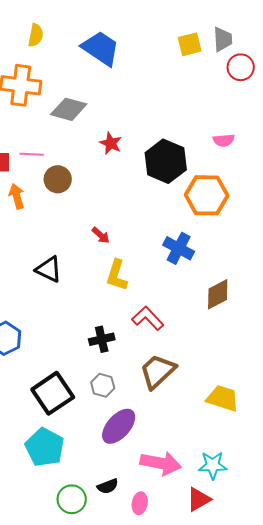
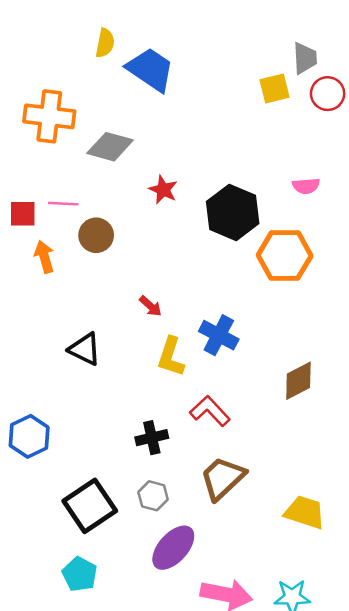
yellow semicircle: (36, 35) -> (105, 43), moved
yellow square: (190, 44) -> (274, 89), moved
blue cross: (179, 248) -> (219, 335), moved
cyan pentagon: (45, 447) -> (80, 574), size x0.7

